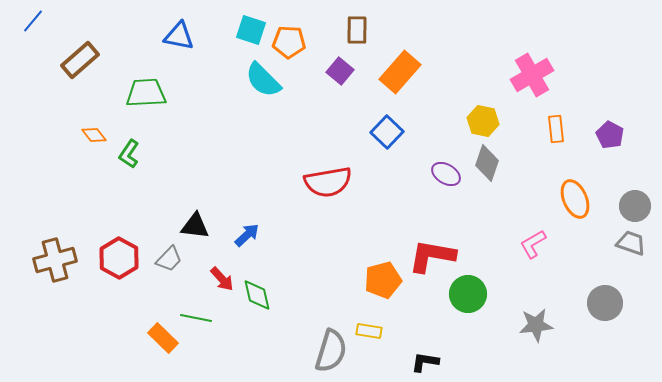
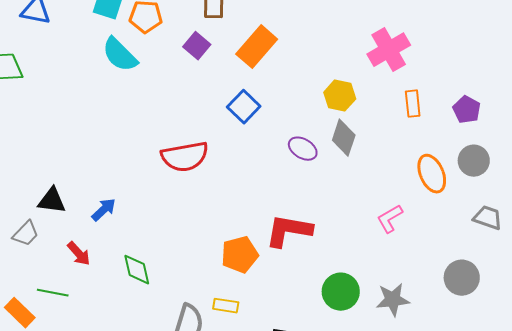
gray circle: (635, 206) -> (474, 161), moved
green circle: (468, 294) -> (341, 292), moved
green diamond: (257, 295) -> (137, 270), moved

